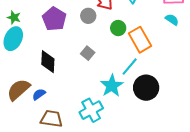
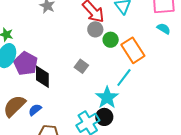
gray circle: (88, 16) -> (95, 29), moved
purple pentagon: (54, 19) -> (26, 63), moved
black circle: (146, 88) -> (104, 117), moved, size x0.7

